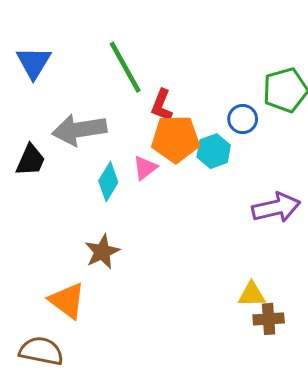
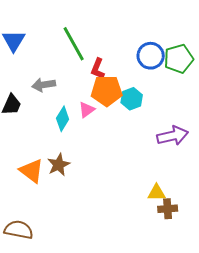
blue circle: (243, 119) -> (151, 56), moved, size x1.4
gray arrow: (79, 130) -> (44, 85), size x0.7
orange triangle: (67, 301) -> (32, 171), moved

